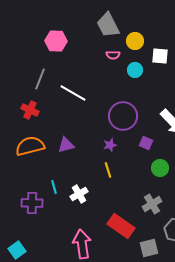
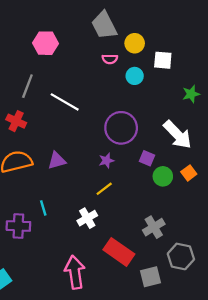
green circle: (160, 168) -> (163, 176), moved
yellow line: (108, 170) -> (104, 189), turned 70
white cross: (79, 194) -> (87, 218), moved

